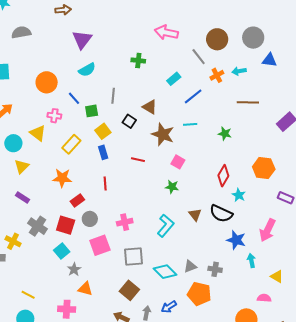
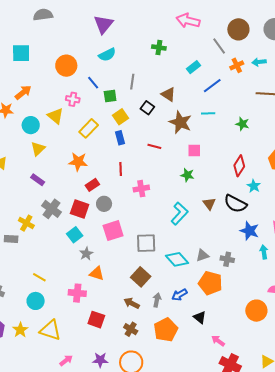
pink square: (178, 162) -> (194, 150), turned -32
pink cross: (125, 222) -> (141, 189), moved

